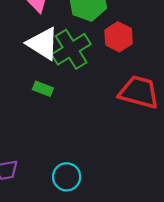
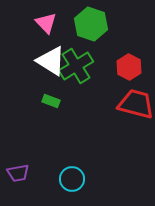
red hexagon: (119, 37) -> (129, 67), moved

